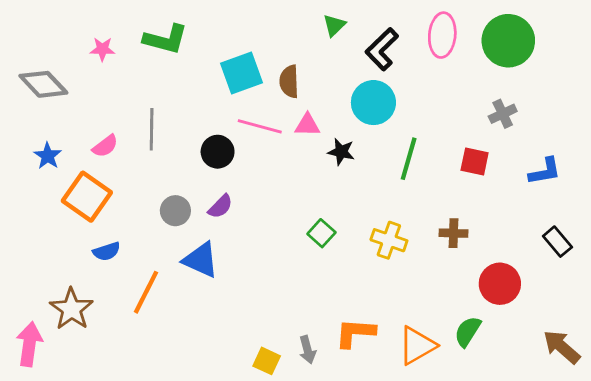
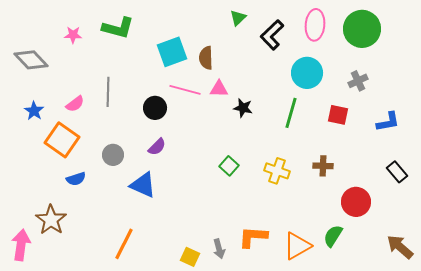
cyan circle: (373, 103) -> (307, 73), moved
gray circle: (175, 211) -> (113, 155), moved
orange line: (146, 292) -> (124, 244), moved

